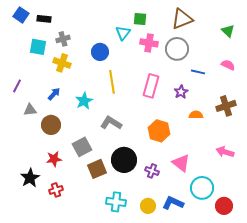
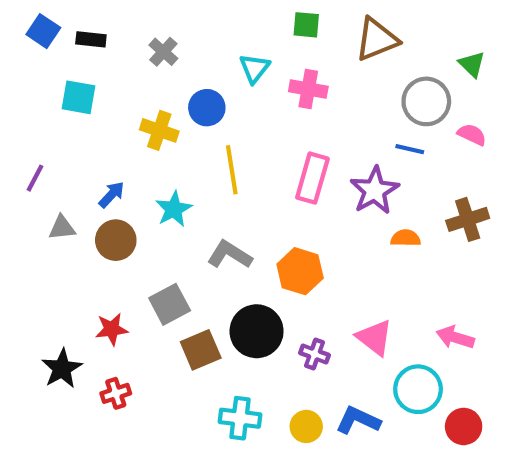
green square: (140, 19) -> (306, 25), moved
gray cross: (63, 39) -> (163, 52), moved, turned -32
gray circle: (177, 49) -> (426, 101), moved
yellow cross: (62, 63) -> (159, 130), moved
purple star: (181, 92) -> (375, 190), size x1.6
brown circle: (51, 125) -> (116, 240), moved
orange hexagon: (159, 131) -> (300, 271), moved
pink arrow: (225, 152) -> (455, 337), moved

